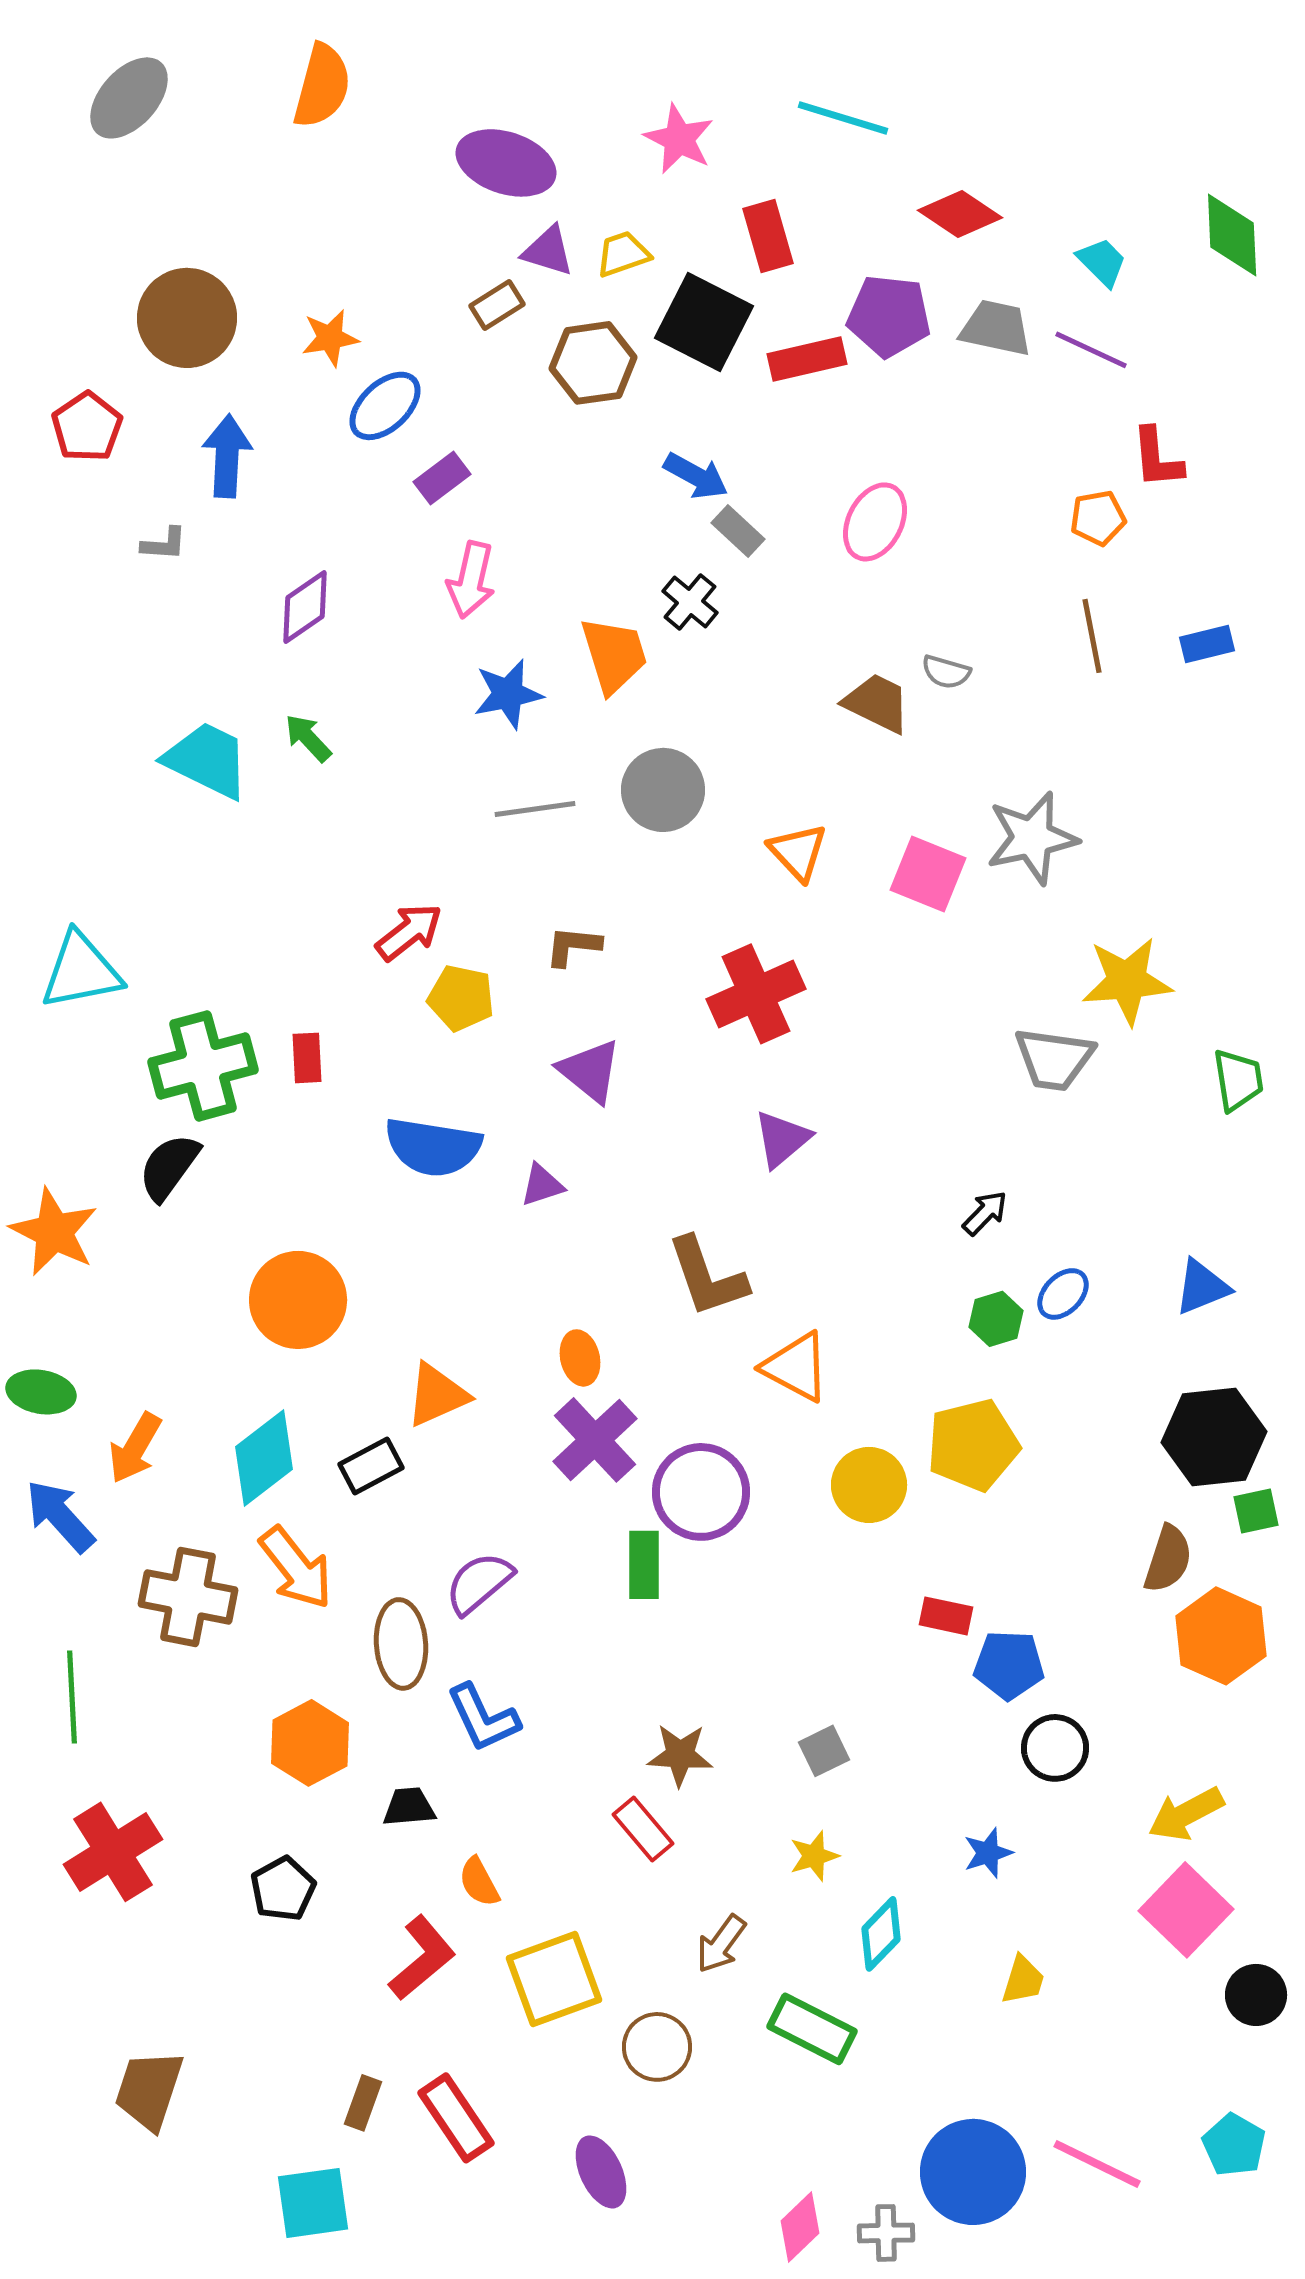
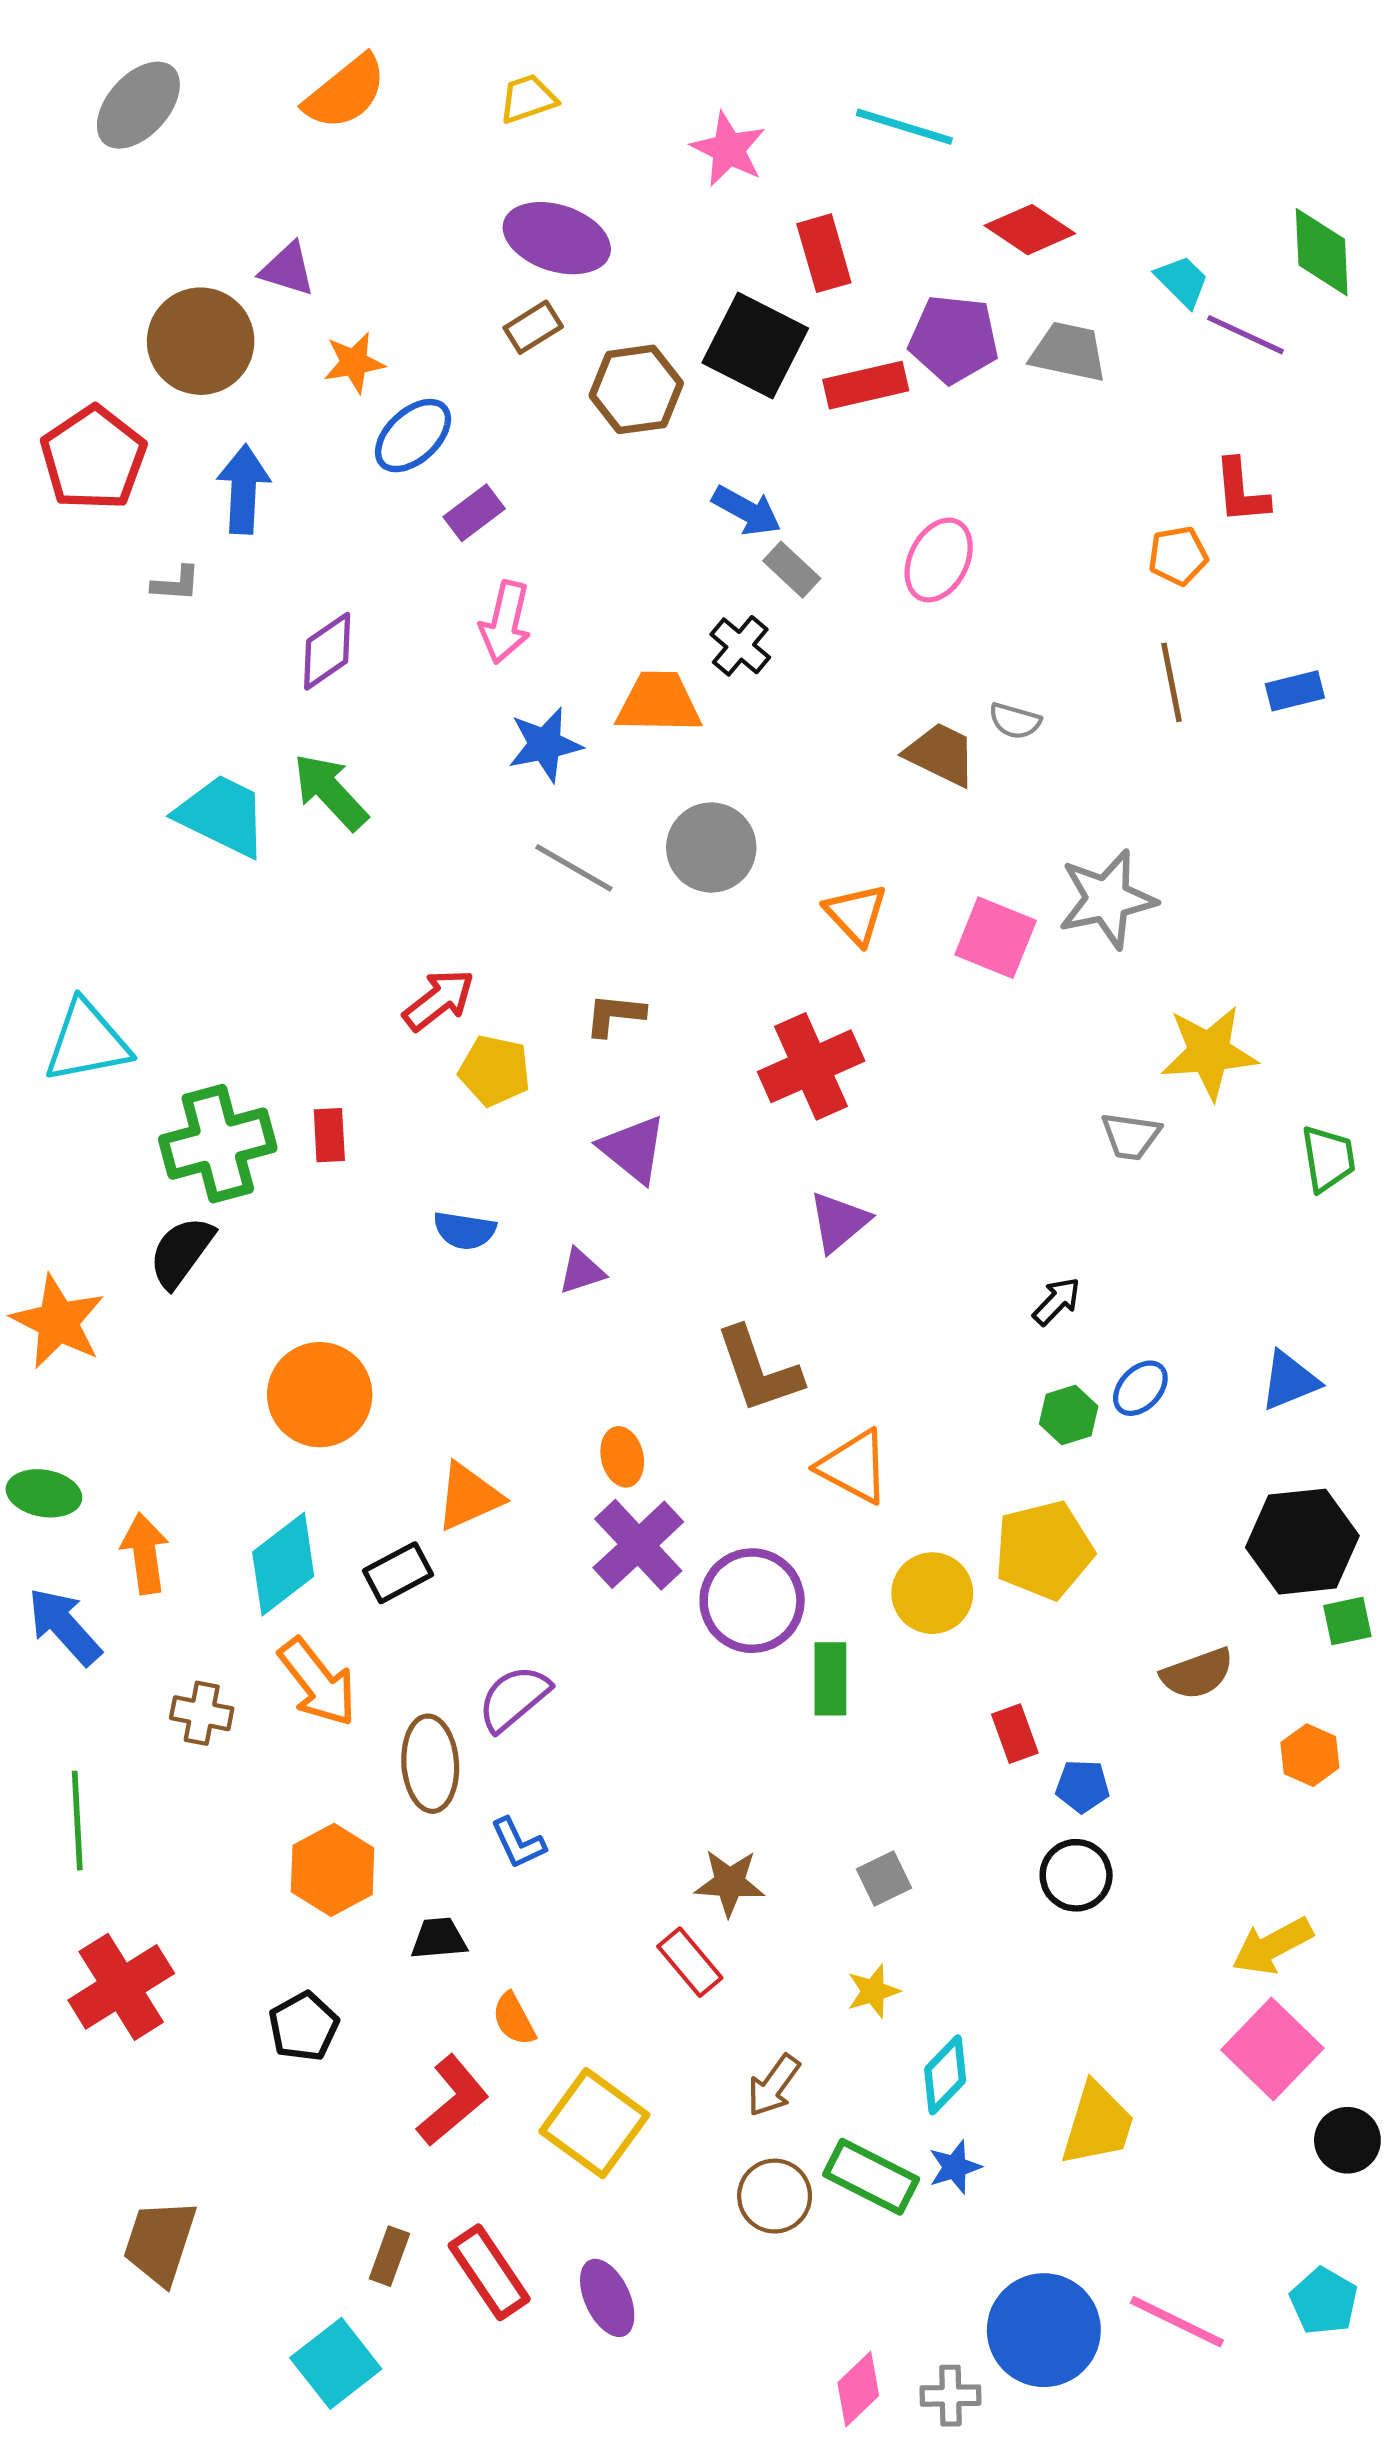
orange semicircle: (322, 86) -> (345, 92), turned 36
purple ellipse: (506, 163) -> (557, 238), moved
purple triangle: (548, 251) -> (288, 269), moved
yellow trapezoid: (623, 254) -> (528, 99), moved
purple line: (1091, 350) -> (1246, 335), moved
red pentagon: (87, 427) -> (93, 458), size x1.4
orange trapezoid: (614, 655) -> (659, 703), turned -72
green arrow: (308, 738) -> (330, 792), size x1.5
gray line: (535, 809) -> (574, 868), turned 38
gray trapezoid: (1054, 1059) -> (1131, 1136), size x0.7
blue semicircle: (433, 1147) -> (465, 1231), size x0.6
orange arrow: (135, 1448) -> (145, 1553), turned 142
brown semicircle: (1168, 1559) -> (1197, 1674), moved, turned 52
green rectangle: (644, 1565) -> (830, 1679), moved
brown cross: (188, 1597) -> (202, 1713), size x0.6
red rectangle: (946, 1616) -> (1015, 1734), turned 58
orange hexagon: (1221, 1636) -> (1310, 1755), size x0.6
blue pentagon: (1009, 1665) -> (1082, 1786), size x0.7
blue L-shape: (483, 1718) -> (518, 1843), size x0.7
black circle: (1055, 1748) -> (1076, 1875), moved
blue star: (988, 1853) -> (955, 2167), moved
yellow square: (554, 1979) -> (594, 2123), turned -34
yellow trapezoid: (1023, 1980) -> (1097, 2124), size x1.6
brown circle: (657, 2047) -> (775, 2196), moved
purple ellipse: (601, 2172) -> (607, 2298), moved
cyan square: (313, 2203) -> (336, 2363), turned -30

